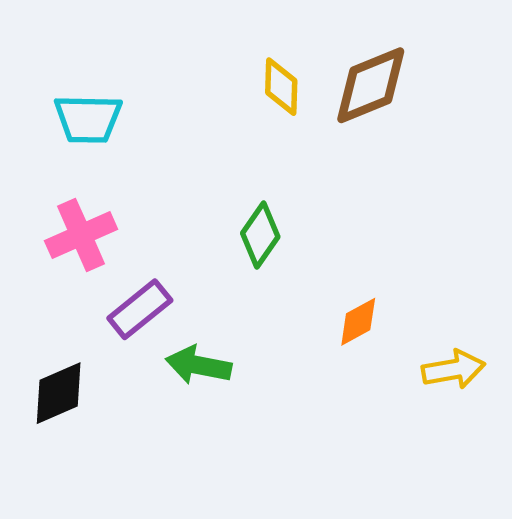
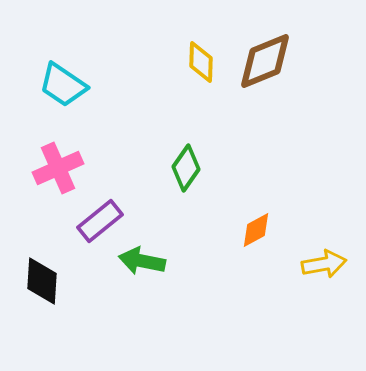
cyan trapezoid: (88, 119) -> (63, 85), turned 33
black diamond: (59, 393) -> (42, 281), turned -63

